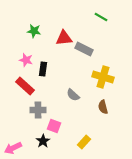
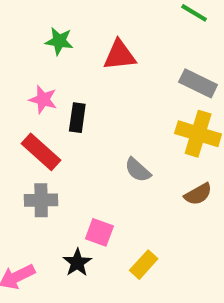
gray rectangle: (84, 49) -> (198, 83), moved
brown semicircle: (103, 107) -> (198, 194), turned -104
gray cross: (38, 110) -> (41, 200), moved
yellow rectangle: (84, 142) -> (144, 265), moved

